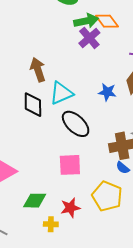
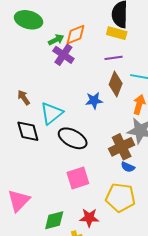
green arrow: (86, 21) -> (56, 40), size x0.7
orange diamond: (107, 21) -> (75, 35), turned -60
brown arrow: (38, 70) -> (24, 98), size x0.7
red star: (70, 208) -> (89, 218), turned 30

